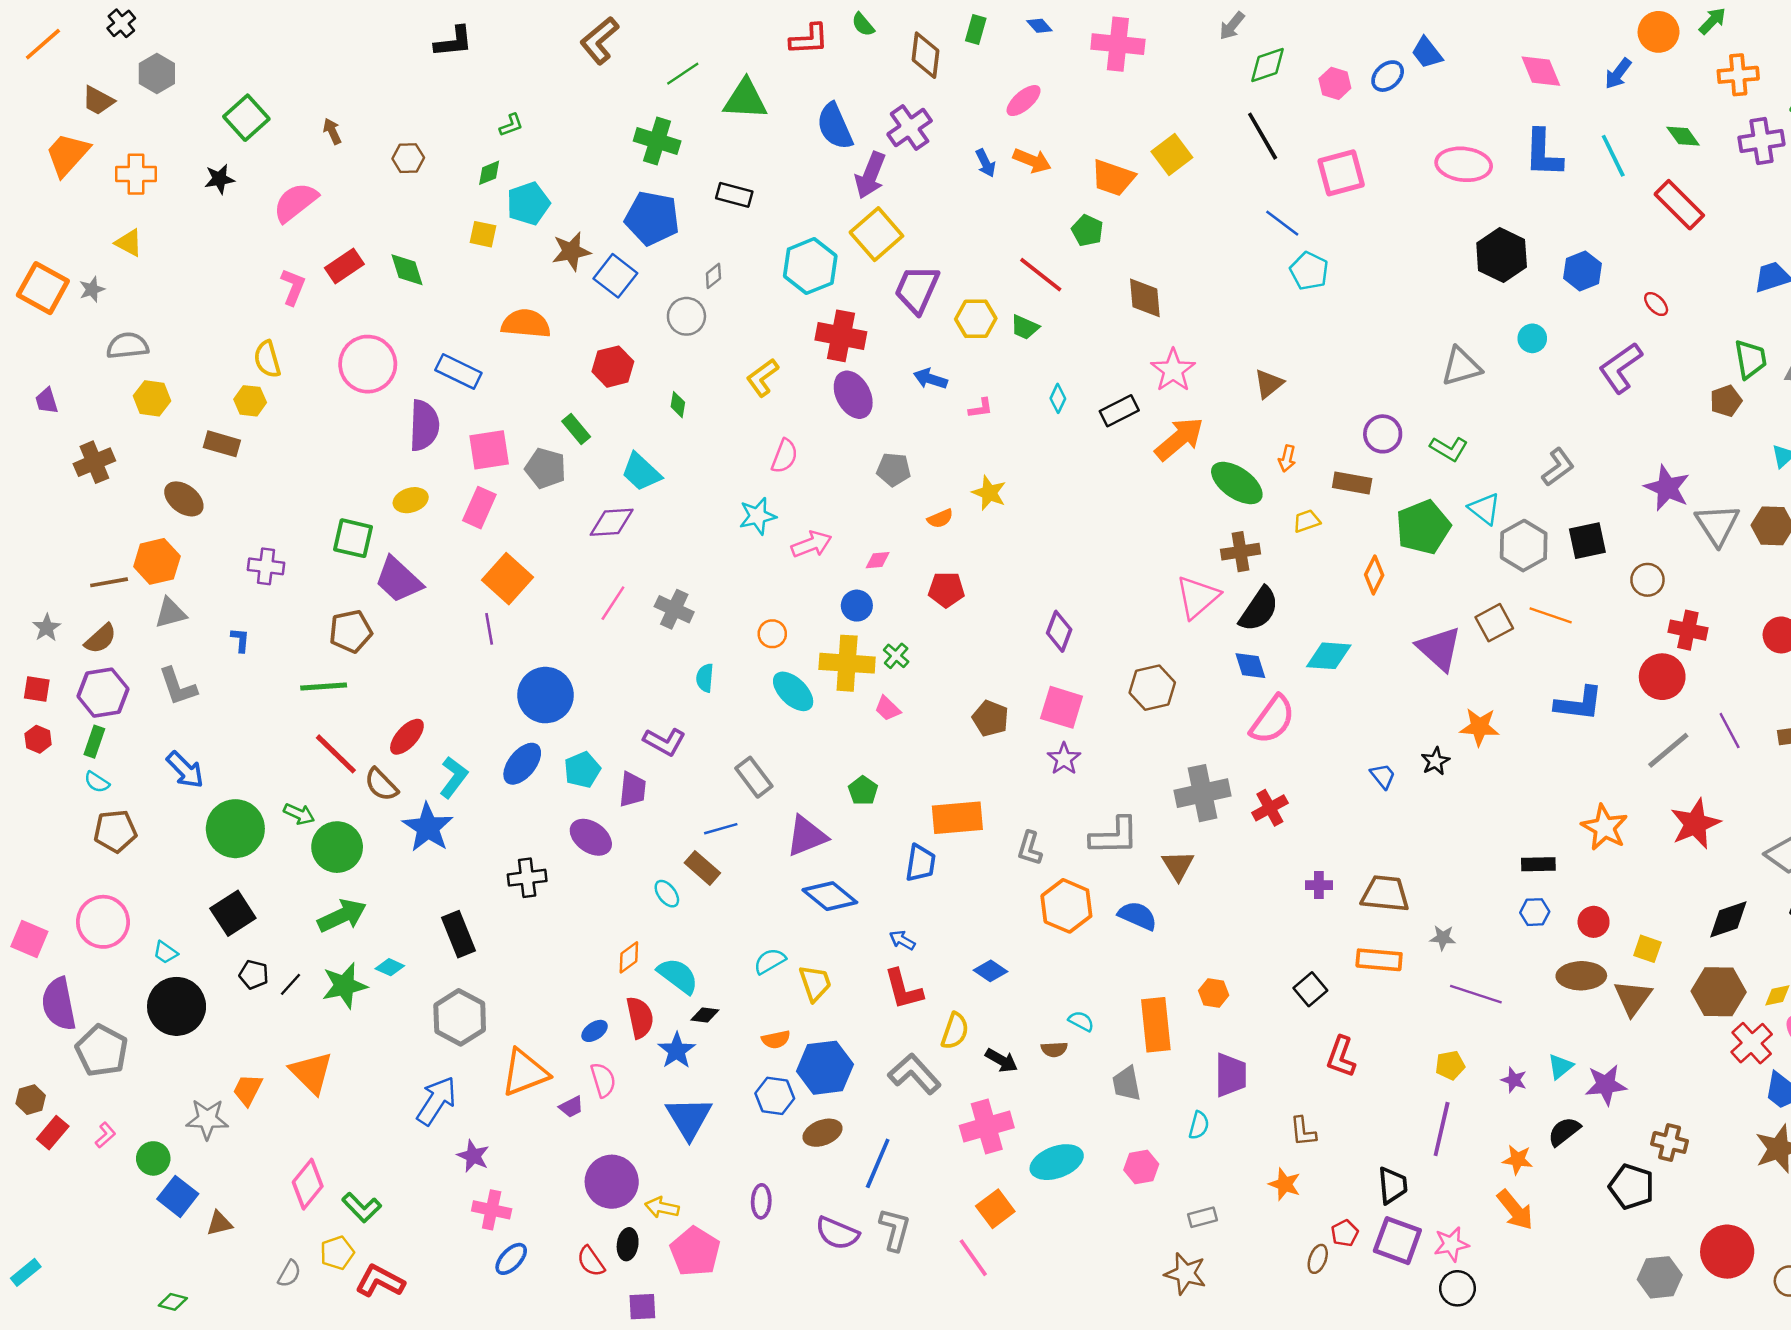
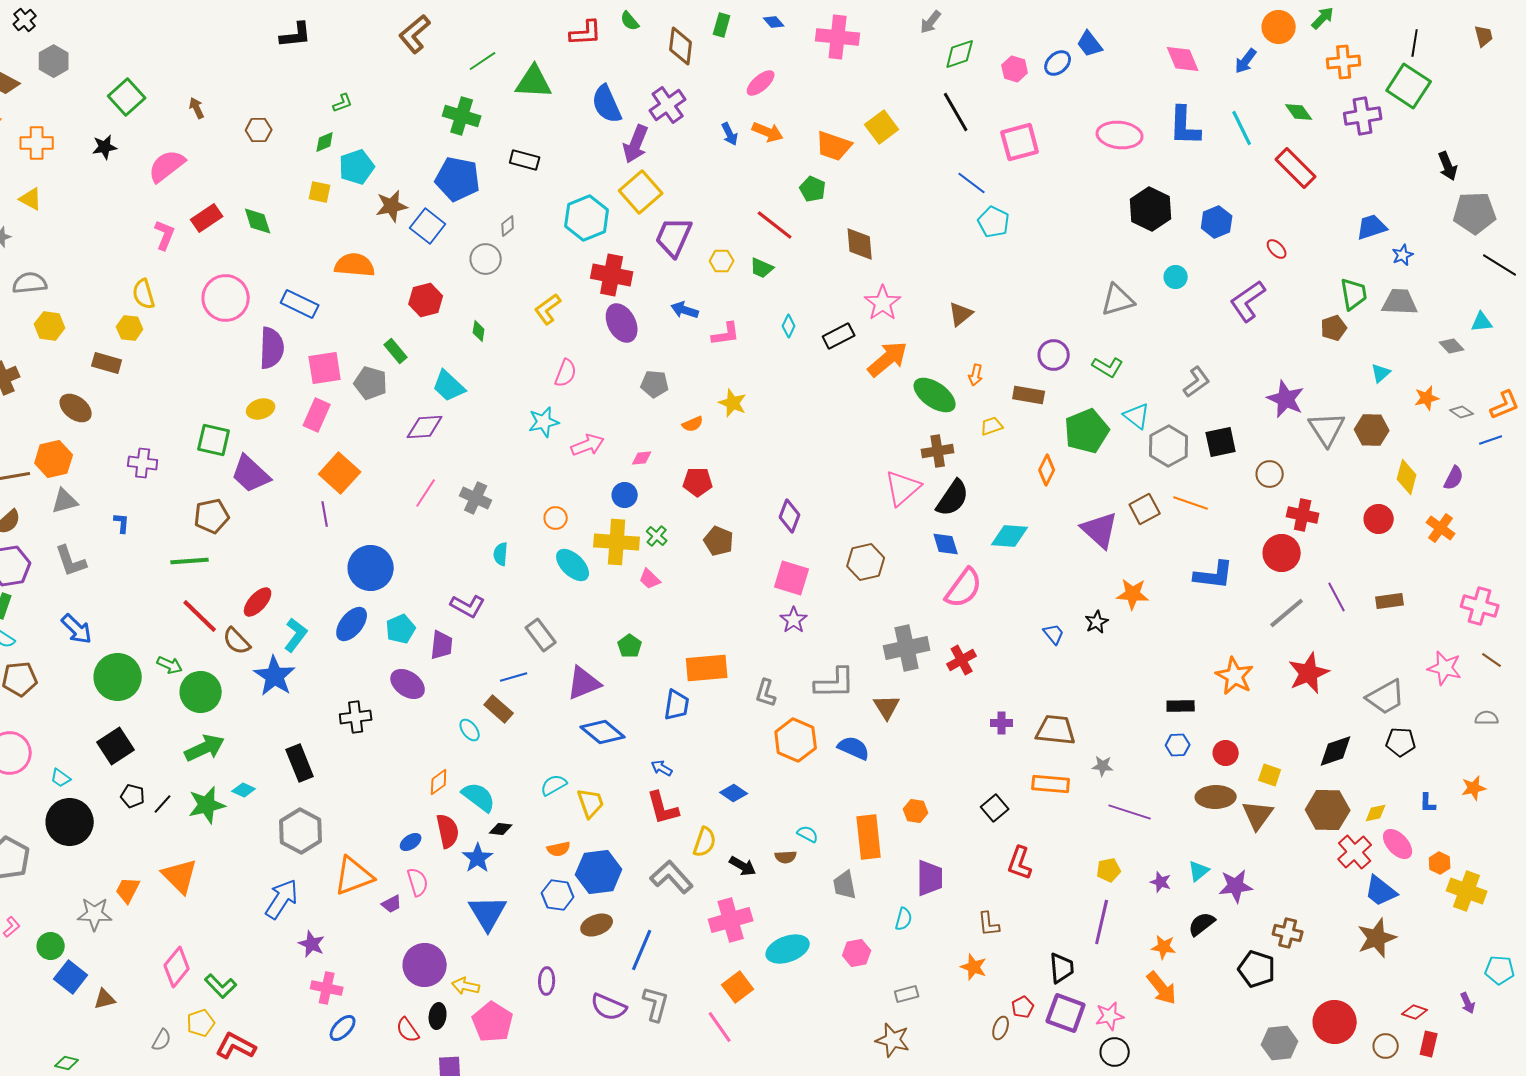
yellow hexagon: (976, 319) -> (722, 261), size x0.7
pink L-shape: (981, 408) -> (726, 334), size x1.4
brown pentagon: (990, 718) -> (719, 541), moved

